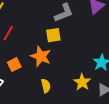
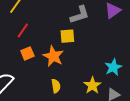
orange square: (14, 65) -> (27, 53), moved

